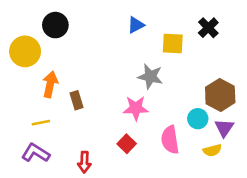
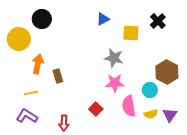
pink star: (136, 108) -> (115, 83), moved
purple triangle: (224, 128) -> (170, 115), moved
yellow semicircle: (212, 150) -> (151, 114), moved

